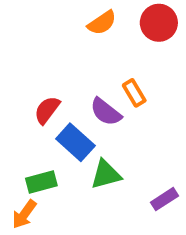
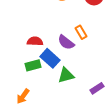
red semicircle: (47, 110) -> (35, 41), turned 56
green rectangle: (41, 182) -> (33, 65), moved

